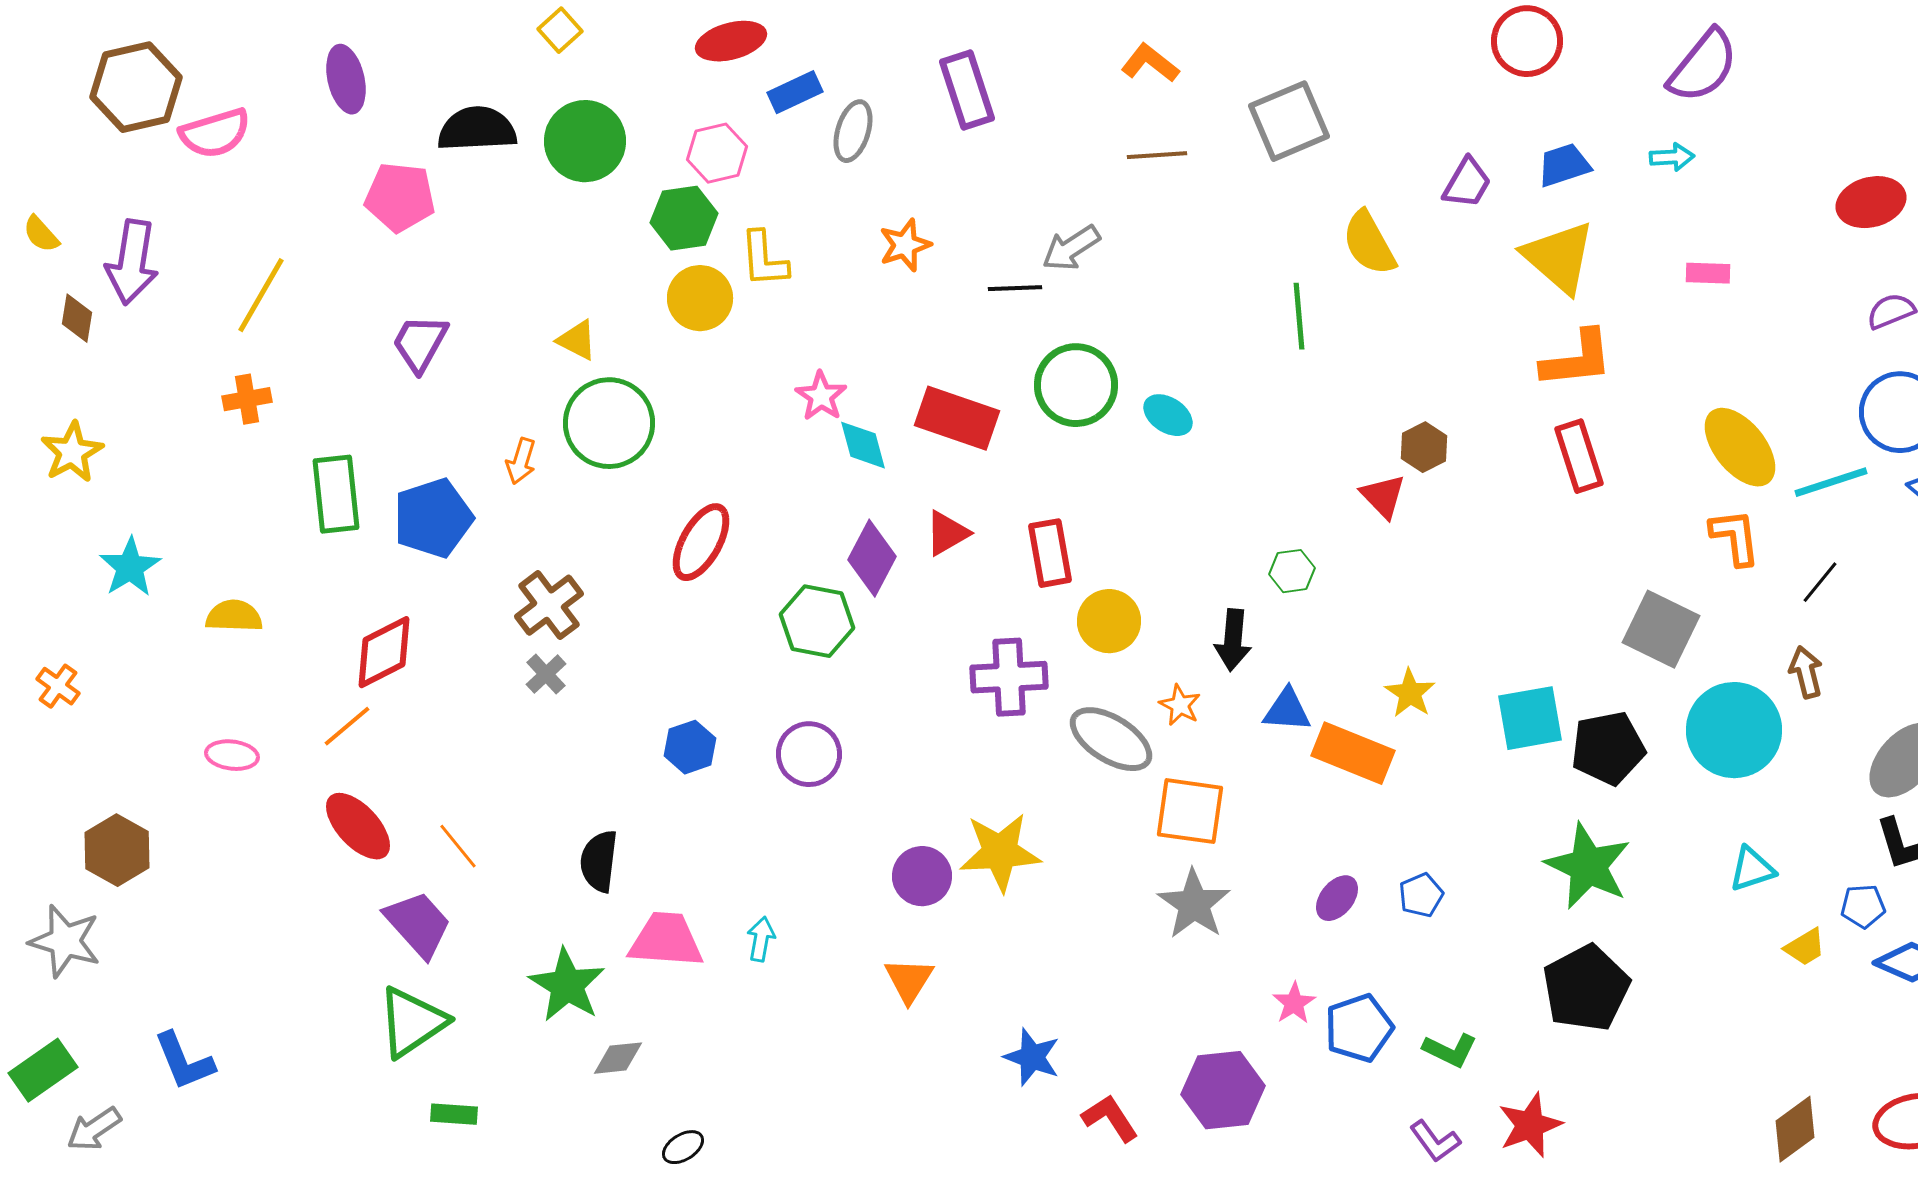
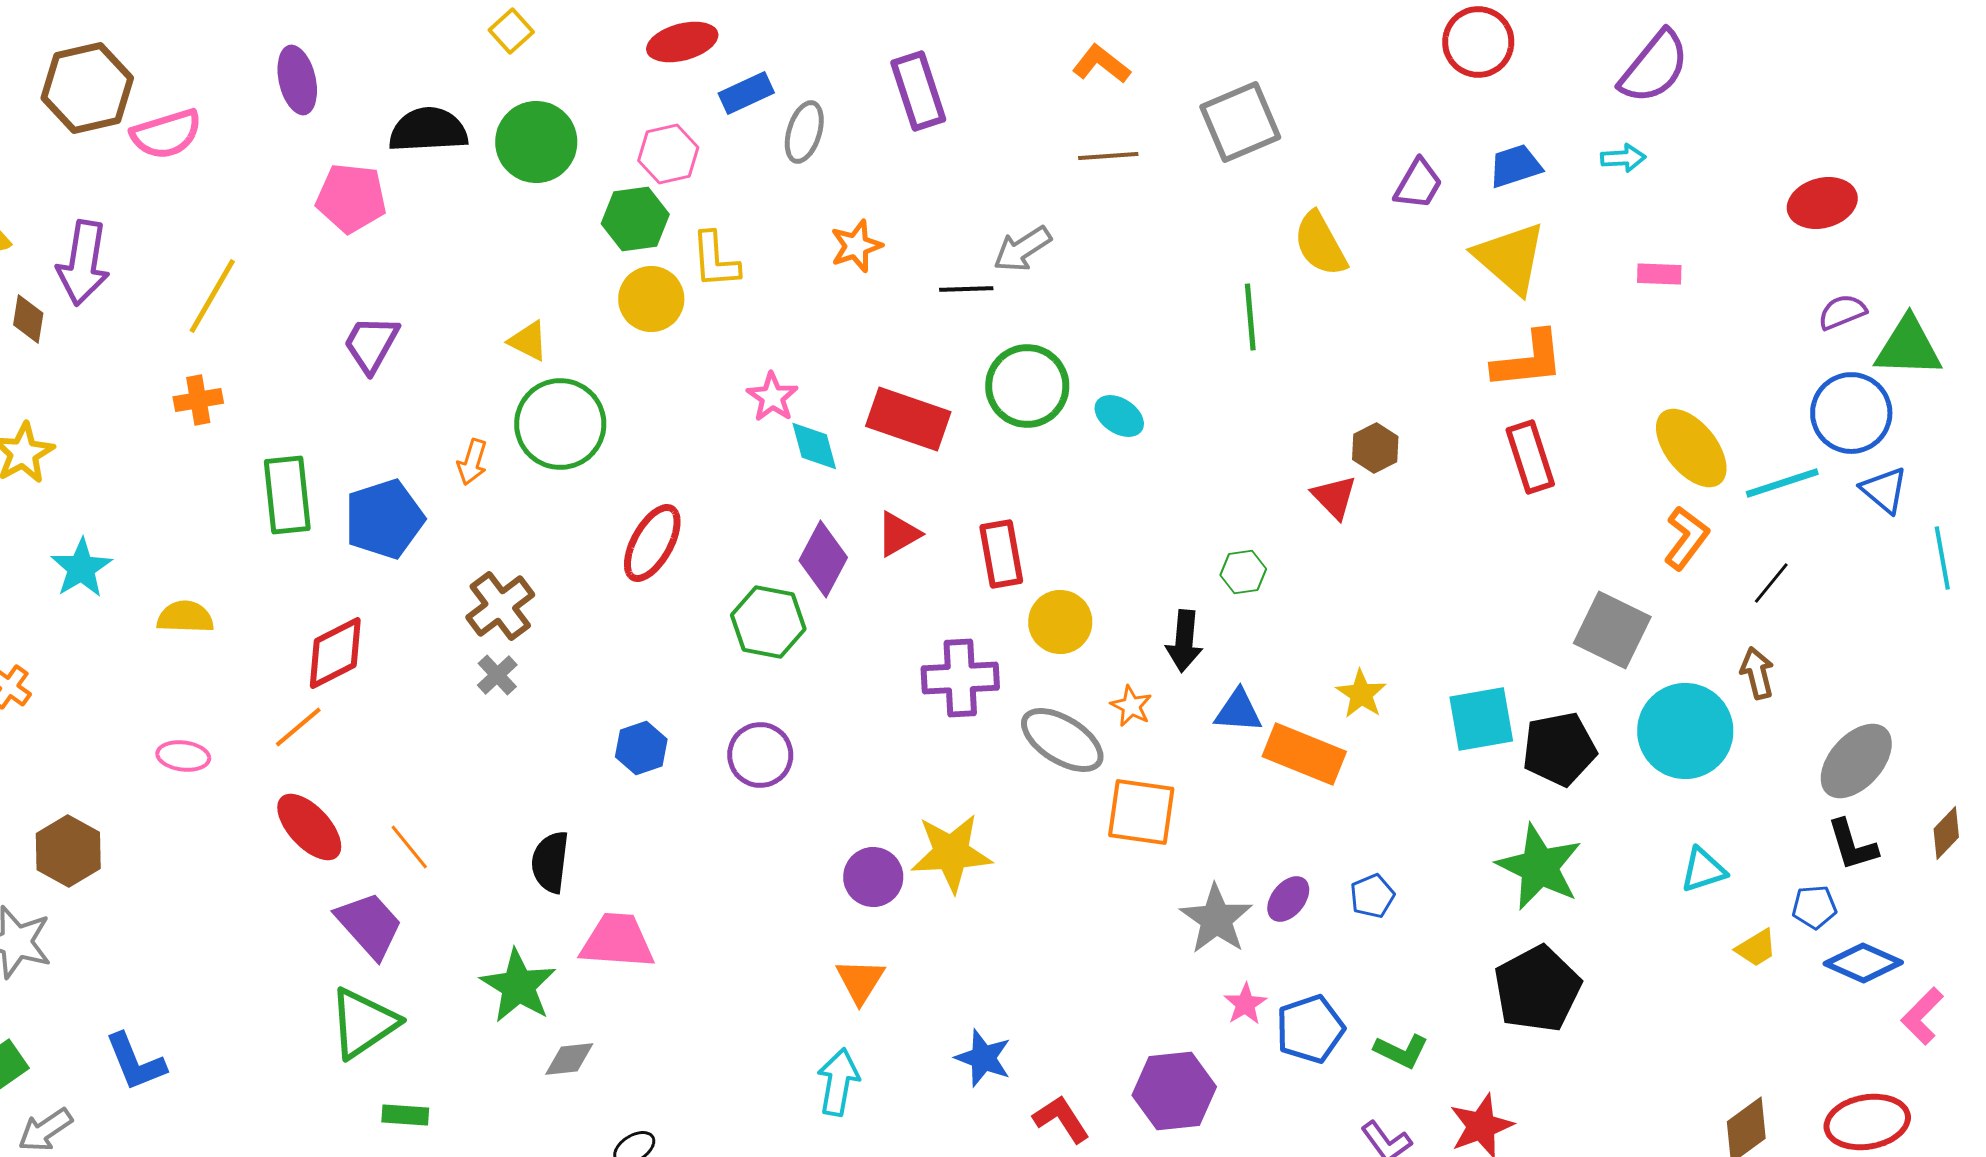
orange L-shape: (1735, 537) -> (1686, 538), turned 44
gray star: (1194, 904) -> (1216, 919), moved
cyan arrow: (761, 939) -> (838, 1082), moved, size x1.5

